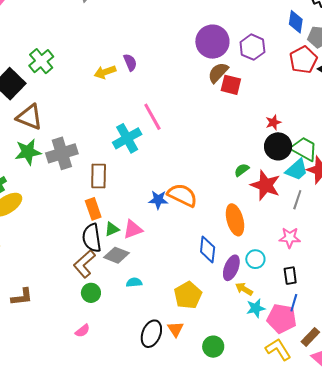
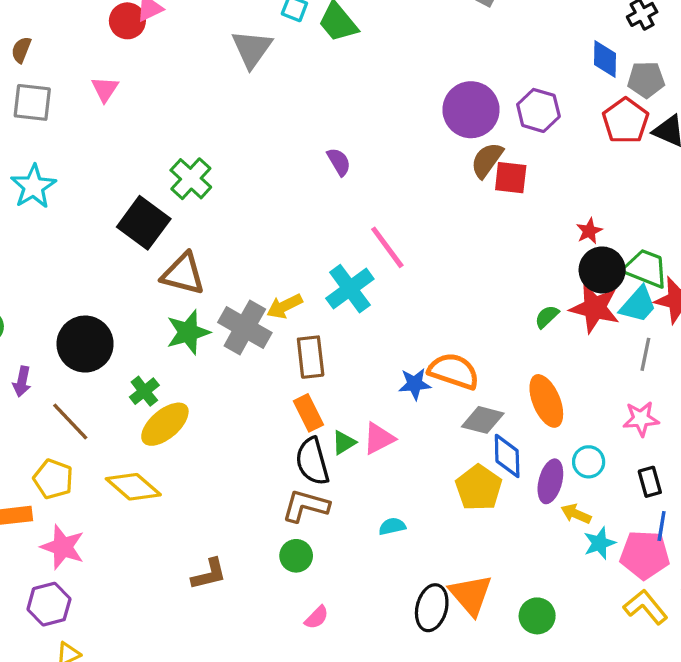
yellow arrow: (105, 72) -> (285, 306), moved
gray cross: (62, 153) -> (245, 327), turned -36
red star: (265, 185) -> (595, 308), moved
gray diamond: (116, 255) -> (483, 420), moved
brown L-shape: (84, 264) -> (306, 506), turned 64
green circle: (91, 293) -> (296, 556), moved
yellow pentagon: (188, 295) -> (479, 488), moved
orange triangle: (175, 329) -> (471, 595), size x1.6

